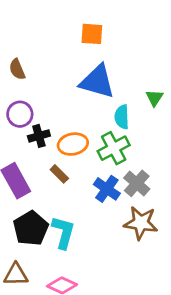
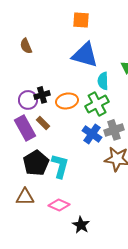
purple circle: (20, 114) -> (28, 100), moved
brown rectangle: (59, 174) -> (43, 123), moved
gray cross: (137, 183) -> (114, 130), turned 30

